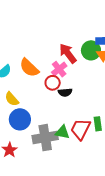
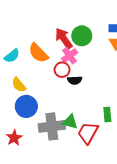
green circle: (91, 50) -> (82, 36), moved
red arrow: (68, 53) -> (64, 38), moved
red trapezoid: (81, 129) -> (88, 133), moved

